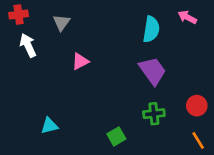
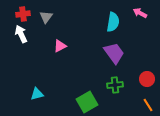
red cross: (19, 15) -> (23, 14), moved
green square: (116, 136) -> (87, 102), size x1.5

